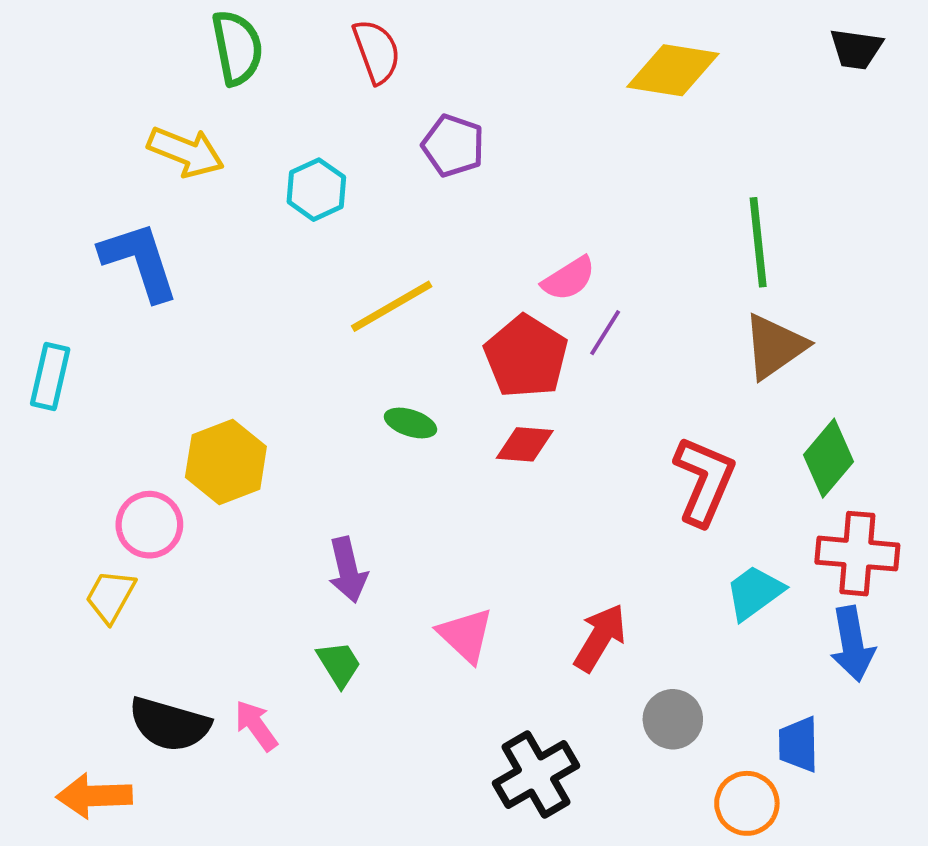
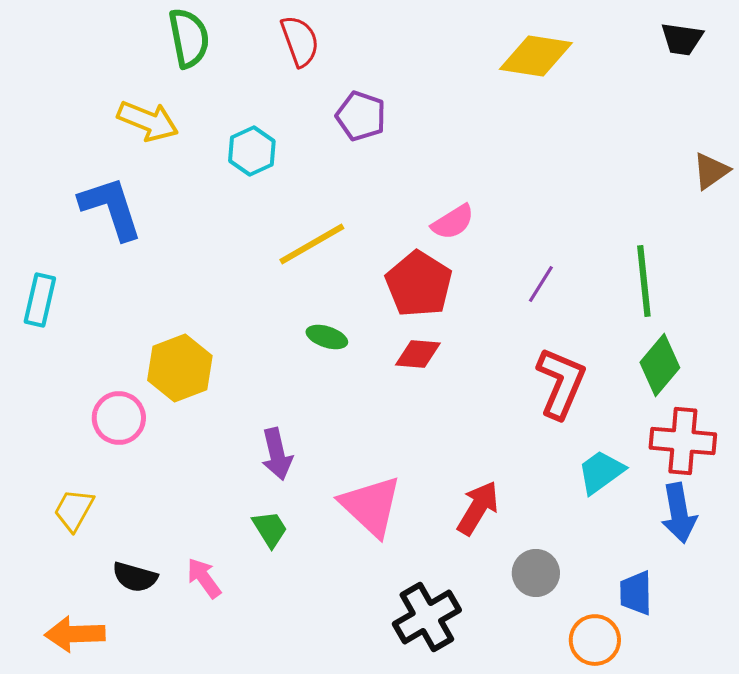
green line: (758, 242) -> (644, 281), moved
purple line: (605, 333) -> (541, 284), moved
brown triangle: (775, 346) -> (711, 171), moved, size x0.7
yellow trapezoid: (110, 596) -> (74, 510), moved
pink triangle: (466, 635) -> (371, 506), size x1.4
black semicircle: (169, 724) -> (135, 577), size x0.7

